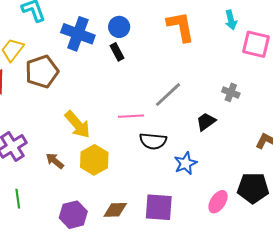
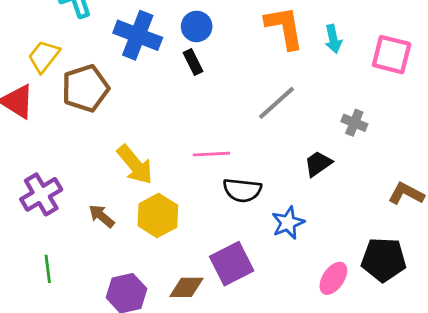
cyan arrow: (231, 20) -> (333, 39), moved
gray line: (168, 95) -> (276, 103), moved
purple square: (159, 207) -> (232, 264), moved, turned -32

